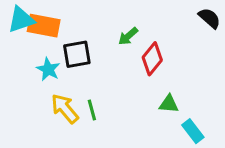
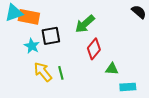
green arrow: (128, 36) -> (85, 24), size x1.5
red diamond: (152, 59) -> (94, 49), moved
cyan rectangle: (193, 131) -> (128, 87), turned -56

